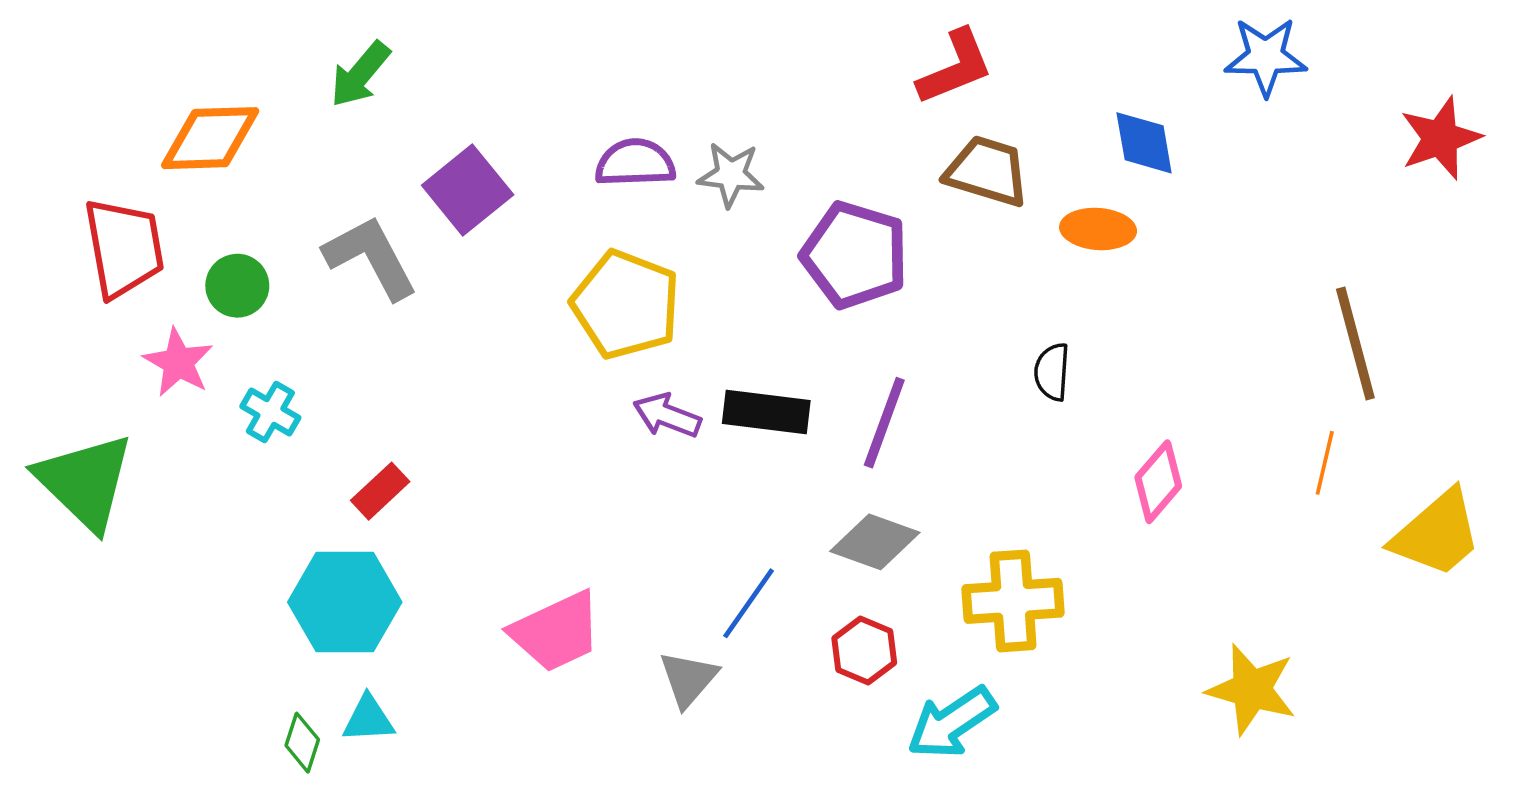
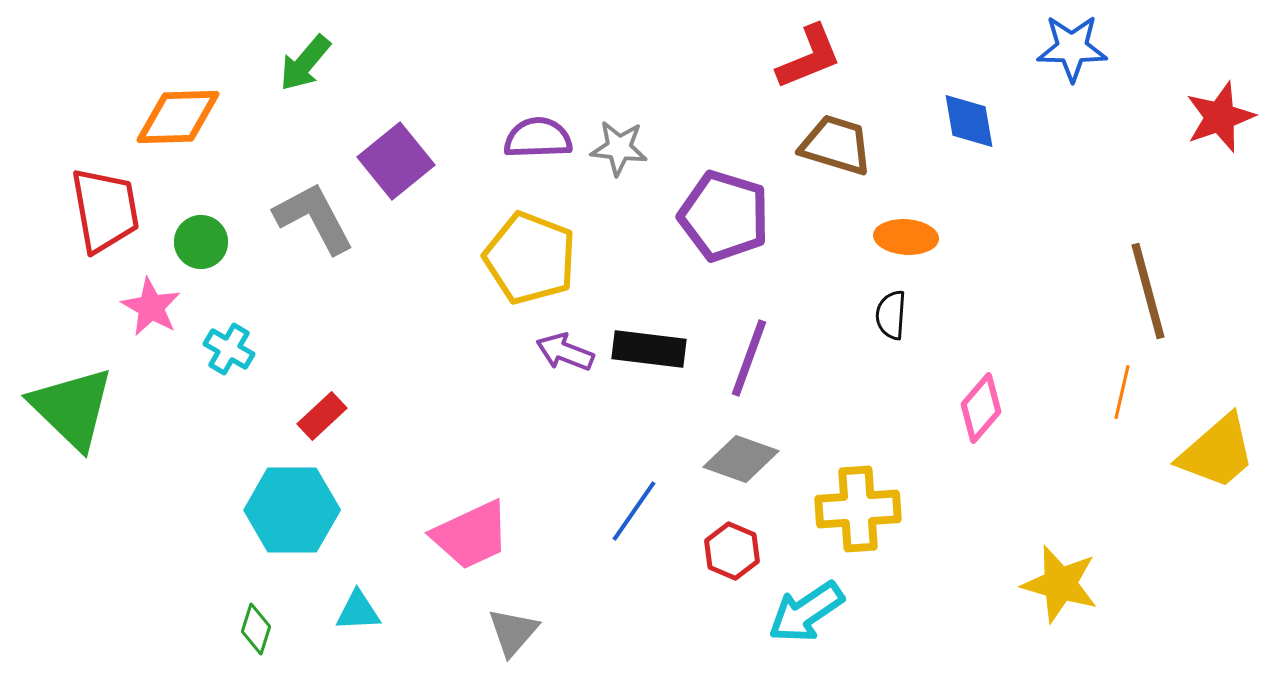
orange ellipse: (1098, 229) -> (906, 237), moved
gray triangle: (688, 679) -> (513, 632), moved
cyan triangle: (368, 719) -> (358, 611), moved

